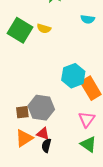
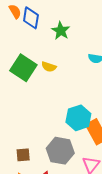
gray hexagon: (41, 108) -> (60, 151), moved

